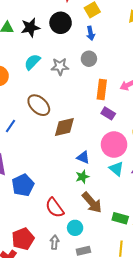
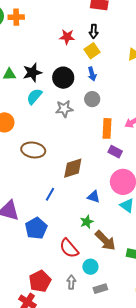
black circle: (61, 23) -> (63, 78), moved
cyan semicircle: (32, 62) -> (34, 96), moved
brown ellipse: (39, 105) -> (33, 150), moved, turned -30
blue line: (11, 126) -> (50, 194), moved
green star: (82, 177) -> (87, 222), moved

